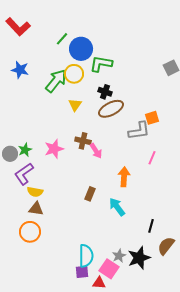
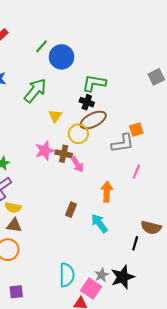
green L-shape: (101, 64) -> (94, 83), moved
yellow circle: (74, 74) -> (78, 134), moved
pink star: (54, 149) -> (45, 151), moved
brown semicircle: (166, 246) -> (151, 228), moved, turned -114
purple square: (82, 272) -> (16, 292), moved

